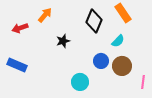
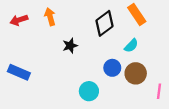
orange arrow: (45, 15) -> (50, 17), turned -56
black diamond: (94, 21) -> (105, 23), turned 30
red arrow: (20, 28) -> (19, 20), moved

